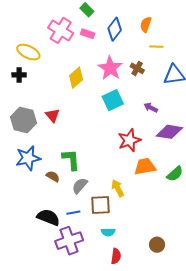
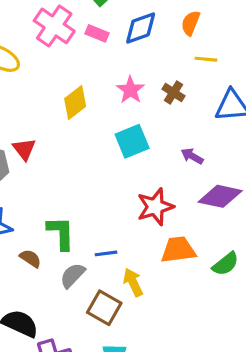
blue diamond: (115, 29) -> (141, 28), turned 30
pink star: (110, 68) -> (130, 90), size x0.7
red triangle: (53, 115) -> (24, 149), moved
brown square: (101, 205) -> (104, 308), turned 30
blue line: (73, 213) -> (106, 253), moved

